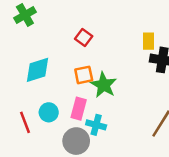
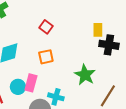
green star: (104, 85) -> (85, 75), moved
pink rectangle: (79, 109) -> (31, 83), moved

